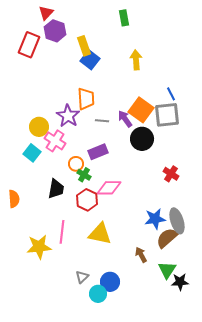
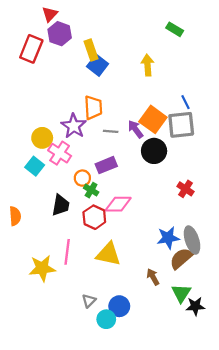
green rectangle: (124, 18) -> (175, 29), moved, turned -49

